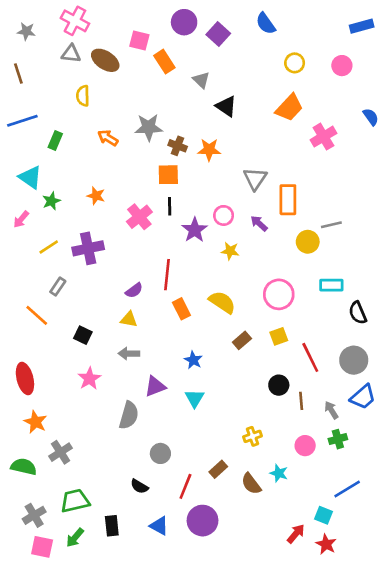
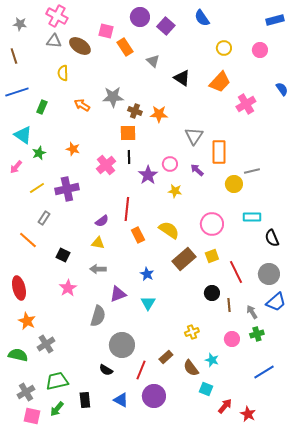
black triangle: (226, 106) -> (182, 78), moved
brown rectangle: (242, 340) -> (184, 259), size x1.6
gray circle: (160, 453) -> (122, 345), size x1.6
cyan square: (323, 515) -> (206, 389), moved

